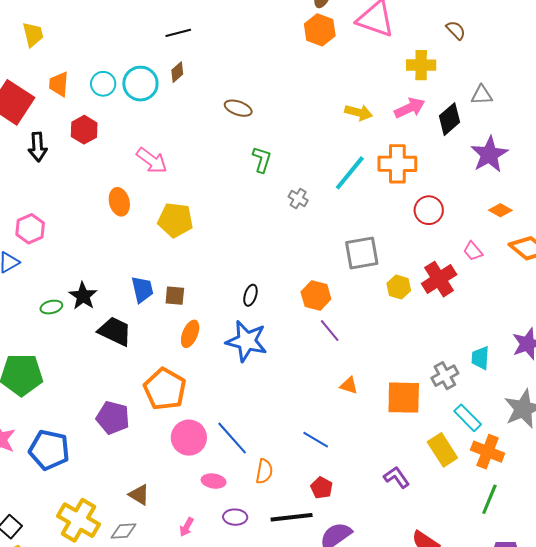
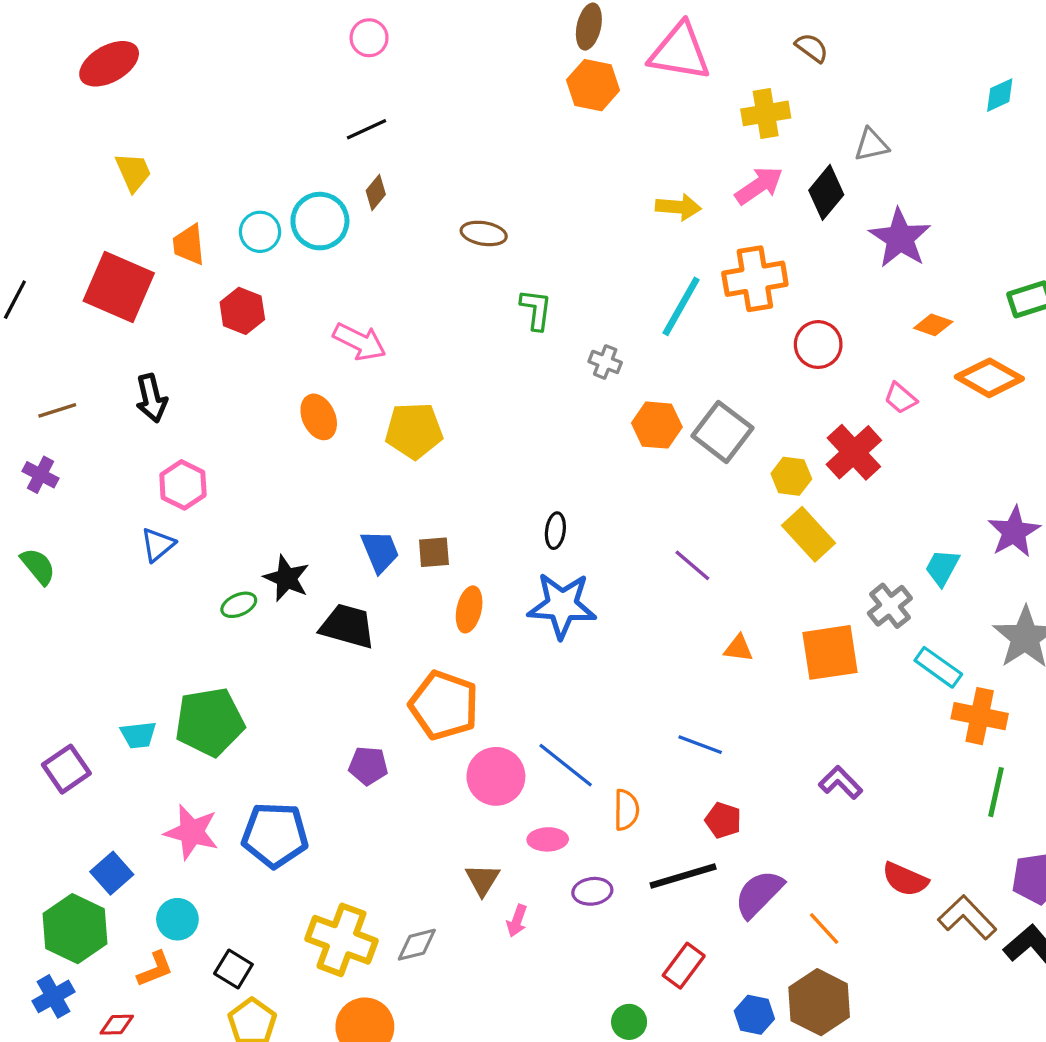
black arrow: (38, 147) -> (151, 398), moved
gray square: (362, 253) -> (722, 432), turned -33
orange hexagon: (316, 296) -> (657, 425), moved
cyan trapezoid: (480, 358) -> (942, 568), turned 35
purple pentagon: (113, 418) -> (368, 766), size x0.7
yellow rectangle: (442, 450) -> (809, 534), moved
brown triangle: (139, 495) -> (483, 880), moved, turned 40

